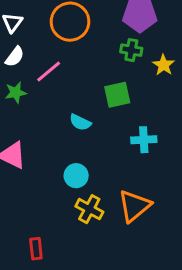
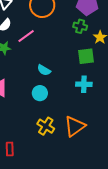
green square: (117, 95) -> (86, 56), moved
cyan circle: (76, 176) -> (40, 93), moved

